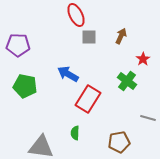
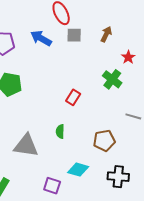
blue arrow: (68, 74) -> (41, 38), moved
red rectangle: (88, 99) -> (73, 97), size x0.6

